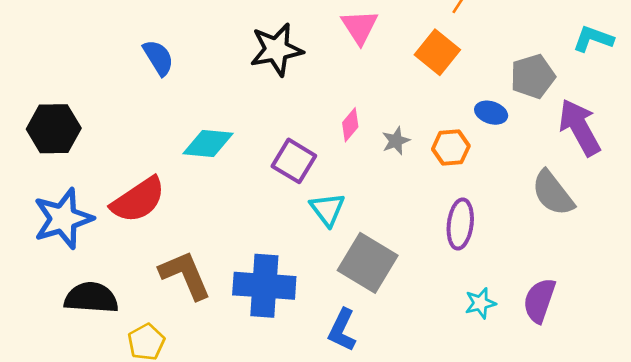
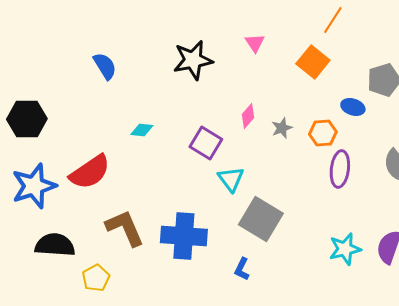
pink triangle: (360, 27) -> (255, 43), size x0.7
cyan diamond: (208, 143) -> (142, 130), size x0.6
purple ellipse: (460, 224) -> (340, 169), moved
cyan star: (480, 303) -> (345, 249), size x1.4
blue L-shape: (342, 330) -> (242, 269), size x0.7

